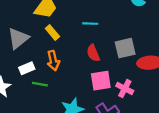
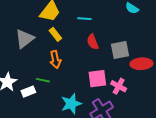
cyan line: (90, 24) -> (84, 19), moved
red semicircle: (93, 53) -> (93, 42), moved
white rectangle: (27, 68) -> (28, 92), moved

